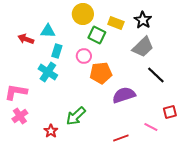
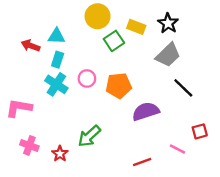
green square: (97, 35) -> (114, 41), turned 30
cyan rectangle: (57, 51) -> (58, 60), moved
pink circle: (84, 56) -> (87, 79), moved
pink cross: (20, 116) -> (29, 145), moved, turned -35

